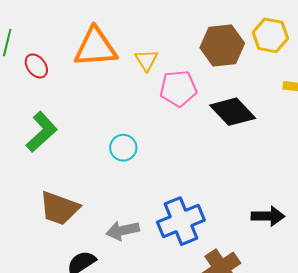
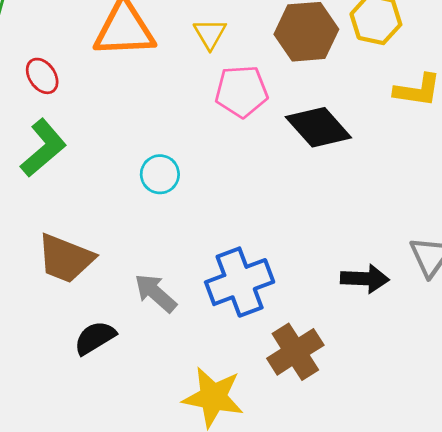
yellow triangle: (146, 60) -> (210, 34), moved
red ellipse: (36, 66) -> (42, 76), moved
gray arrow: (123, 230) -> (155, 293), turned 52

